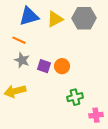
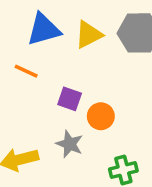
gray star: (22, 60) -> (70, 144), moved
purple square: (44, 66) -> (70, 99), moved

